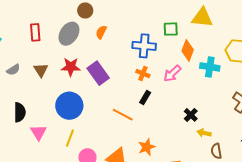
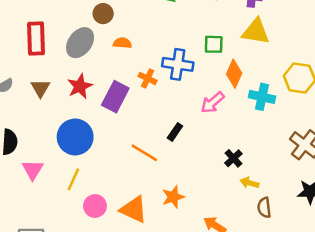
red rectangle: (35, 32) -> (36, 38), size x1.4
orange semicircle: (101, 32) -> (122, 43), turned 64
red star: (71, 67) -> (80, 86), turned -30
purple rectangle: (98, 73) -> (115, 97), turned 60
orange cross: (143, 74) -> (148, 78), moved

